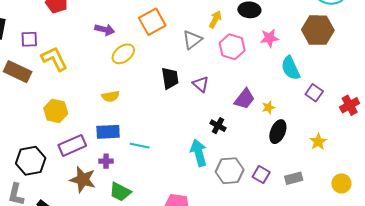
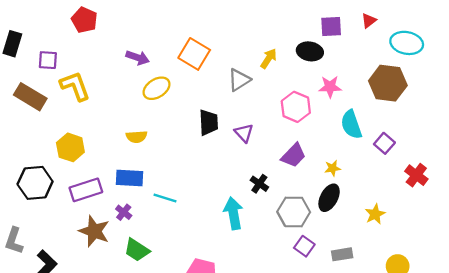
orange square: (152, 22) -> (194, 54), turned -36
pink hexagon: (232, 47) -> (296, 107), moved
purple square: (314, 93) -> (384, 143), moved
red cross: (350, 105) -> (416, 175), turned -30
yellow star: (268, 107) -> (333, 168), moved
black hexagon: (31, 161) -> (35, 183), moved
purple cross: (106, 161) -> (124, 212), turned 32
gray hexagon: (230, 171) -> (294, 212), moved

